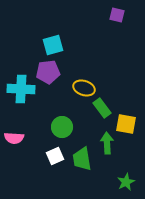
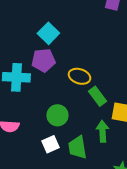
cyan square: (53, 45) -> (48, 33), turned -30

